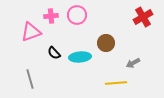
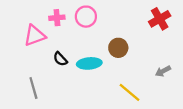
gray arrow: (133, 63) -> (163, 71), moved
yellow line: (116, 83) -> (129, 92), turned 45

